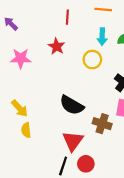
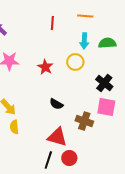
red star: (57, 46) -> (45, 67), moved
black semicircle: (72, 105) -> (56, 104), size x0.6
red triangle: (73, 141) -> (57, 137), turned -50

